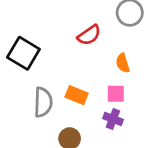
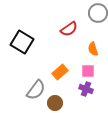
orange rectangle: (77, 95) -> (60, 72), turned -63
gray semicircle: (43, 102) -> (36, 90), moved, turned 35

